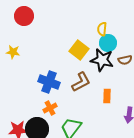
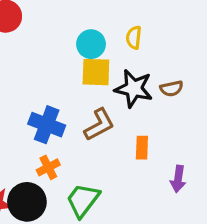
cyan circle: (108, 43) -> (91, 44), moved
yellow square: (79, 50) -> (96, 72), turned -36

